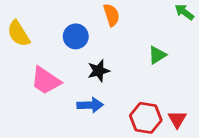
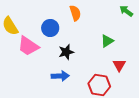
pink trapezoid: (46, 81) -> (28, 46), moved
red triangle: (177, 119) -> (119, 65), moved

